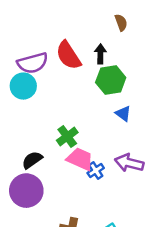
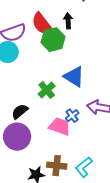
green hexagon: (111, 80) -> (53, 40), moved
blue triangle: (123, 114) -> (74, 77), moved, size x1.6
pink trapezoid: (80, 159) -> (60, 126), moved

